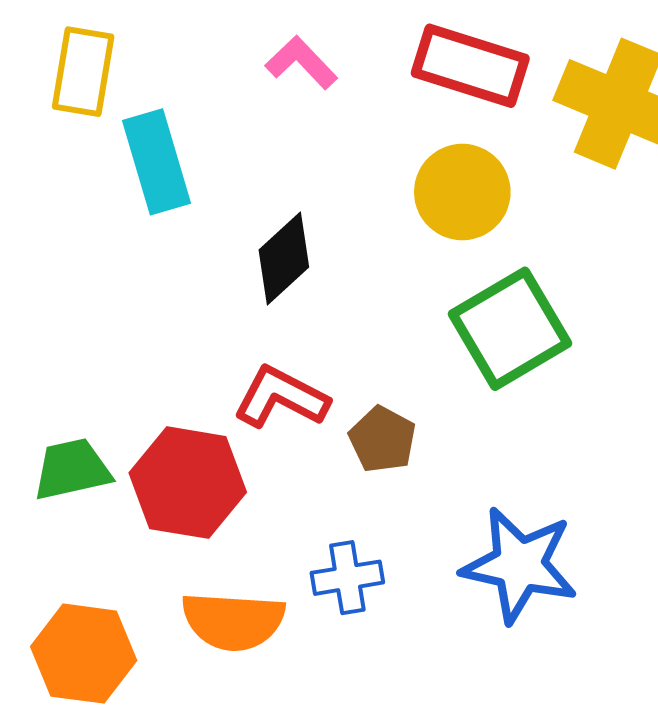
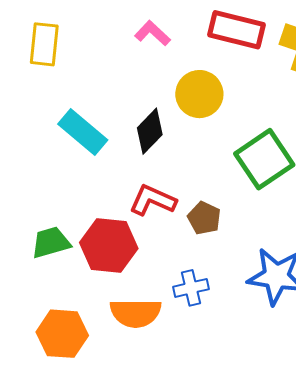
cyan rectangle: (157, 162) -> (83, 132), moved, turned -30
yellow circle: (462, 192) -> (199, 94), moved

